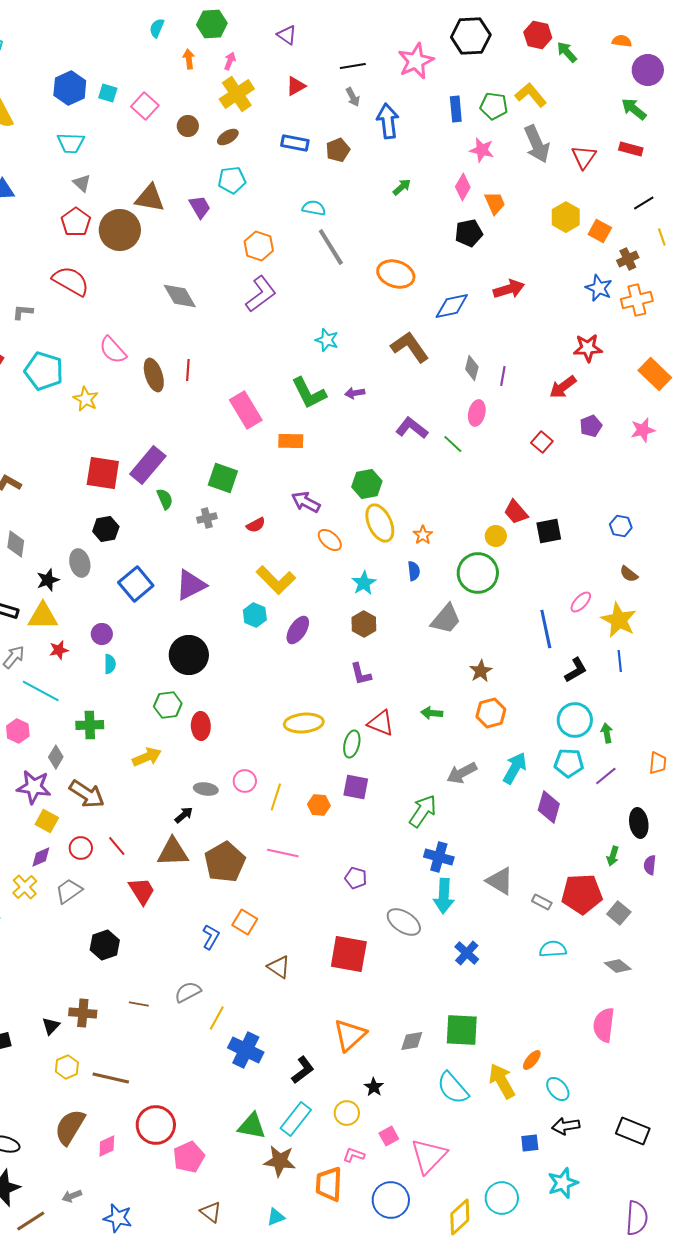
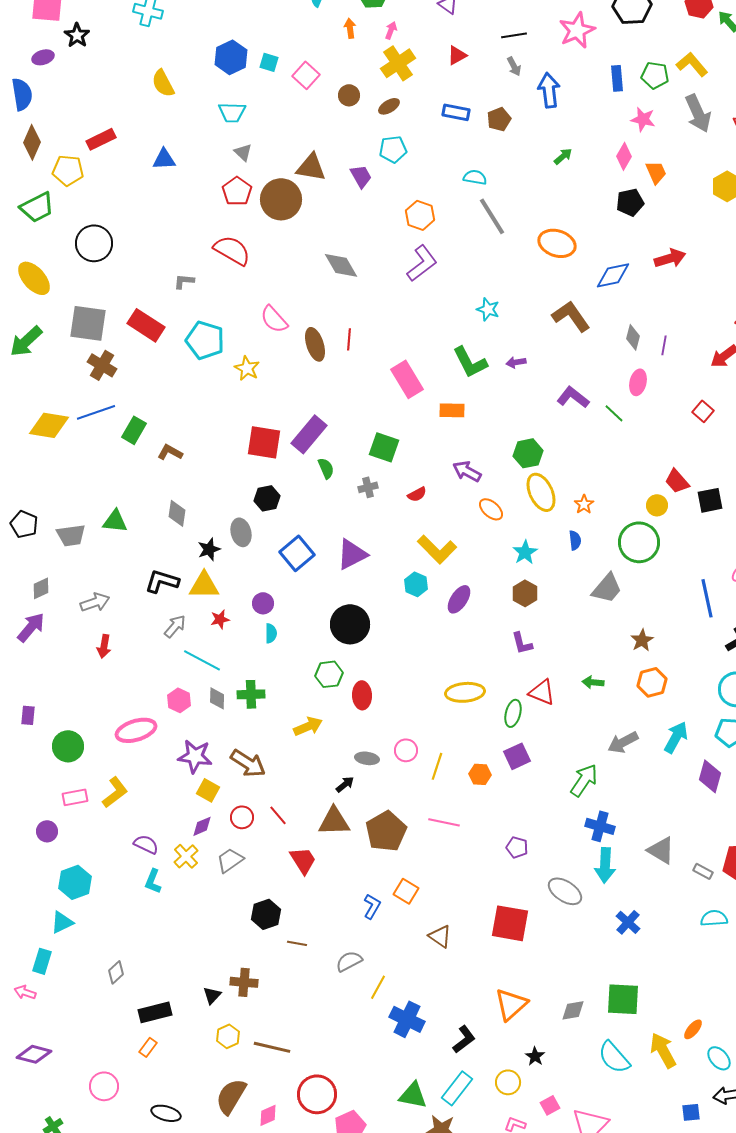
gray diamond: (56, 757) -> (217, 698), moved, turned -30
purple square: (356, 787) -> (517, 756), turned -36
brown line: (139, 1004) -> (297, 943), moved

